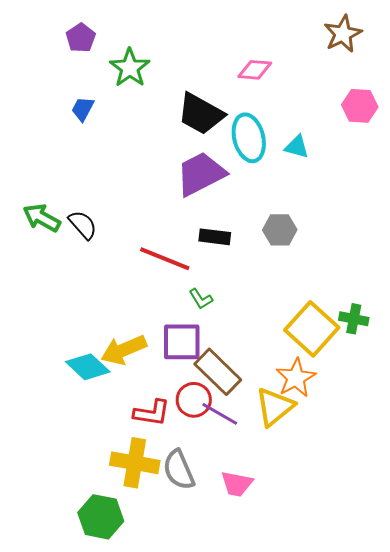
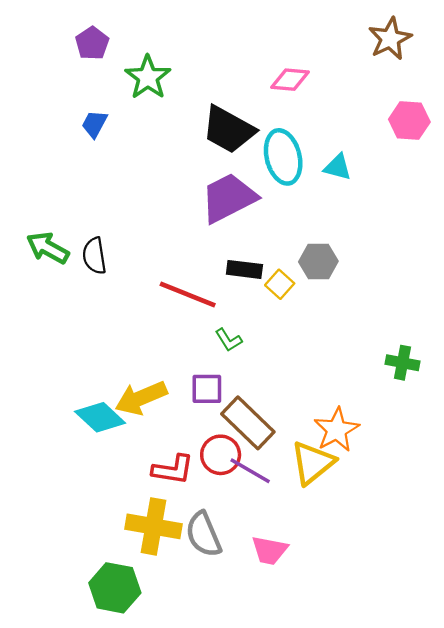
black semicircle: (83, 225) -> (94, 256), turned -148
yellow square: (312, 329) -> (280, 284), moved, size x0.5
purple square: (182, 342) -> (207, 389), size x0.7

